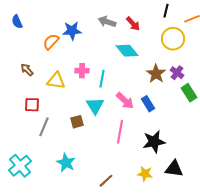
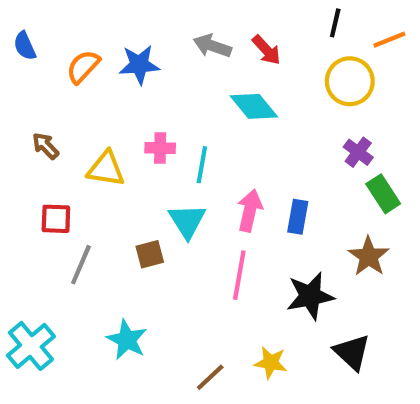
orange semicircle: (51, 42) -> (83, 67), moved
brown star: (156, 74) -> (369, 256), moved
pink arrow: (125, 101) -> (250, 211), turned -120
blue rectangle: (148, 104) -> (298, 217), turned 42
black triangle: (174, 169) -> (352, 352), turned 36
yellow star: (145, 174) -> (271, 363), moved

